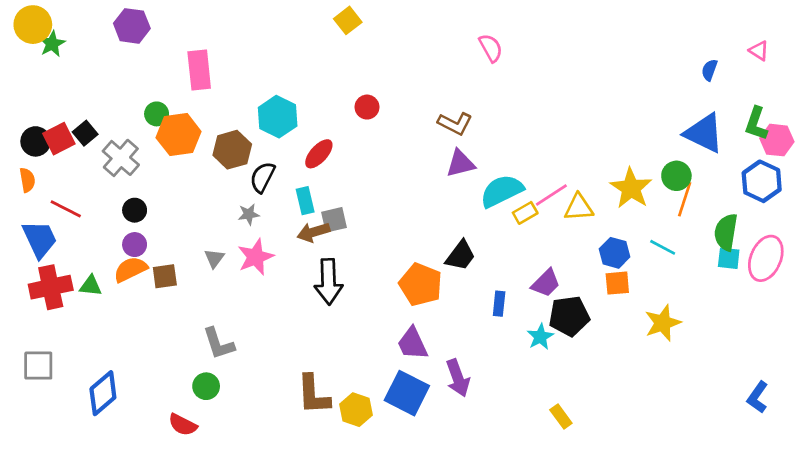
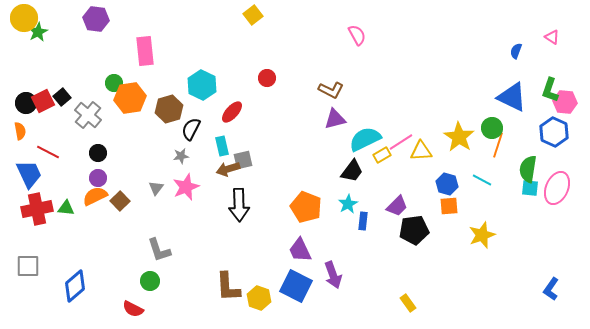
black trapezoid: (461, 256) -> (352, 171), moved
brown square: (165, 276) -> (120, 201), turned -36
cyan star: (540, 337) -> (348, 204), moved

